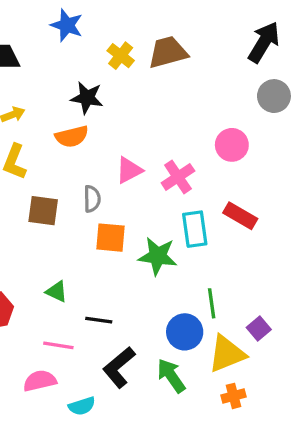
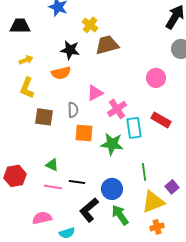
brown trapezoid: (168, 52) -> (107, 45), moved
pink cross: (178, 177) -> (117, 109), moved
blue circle: (185, 332) -> (112, 189), moved
pink line: (58, 345) -> (53, 187), moved

